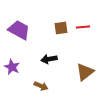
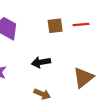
brown arrow: (41, 86) -> (42, 94), moved

